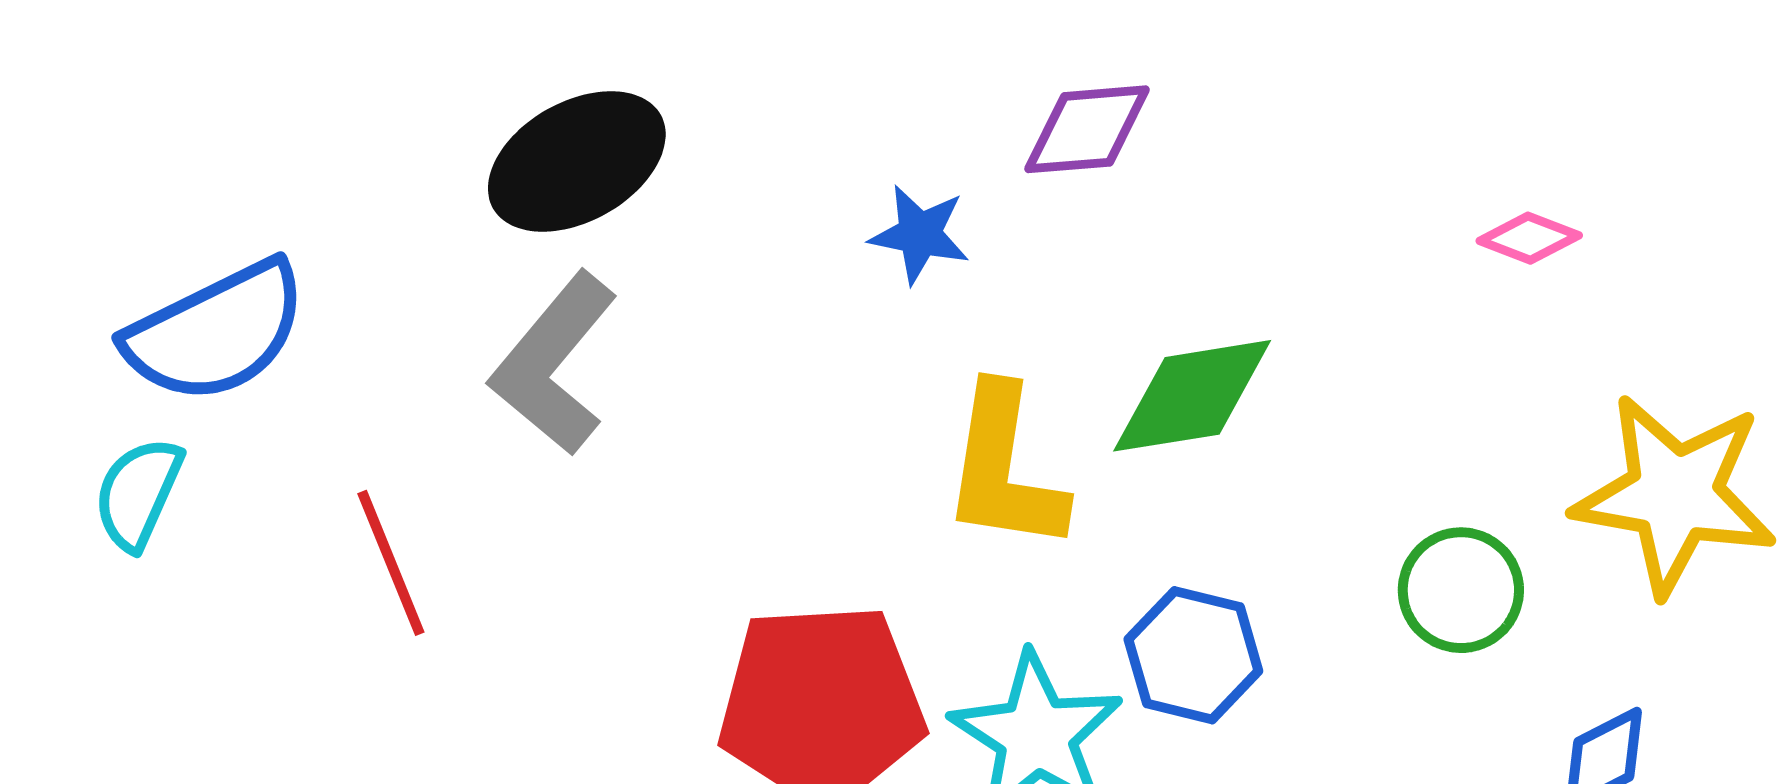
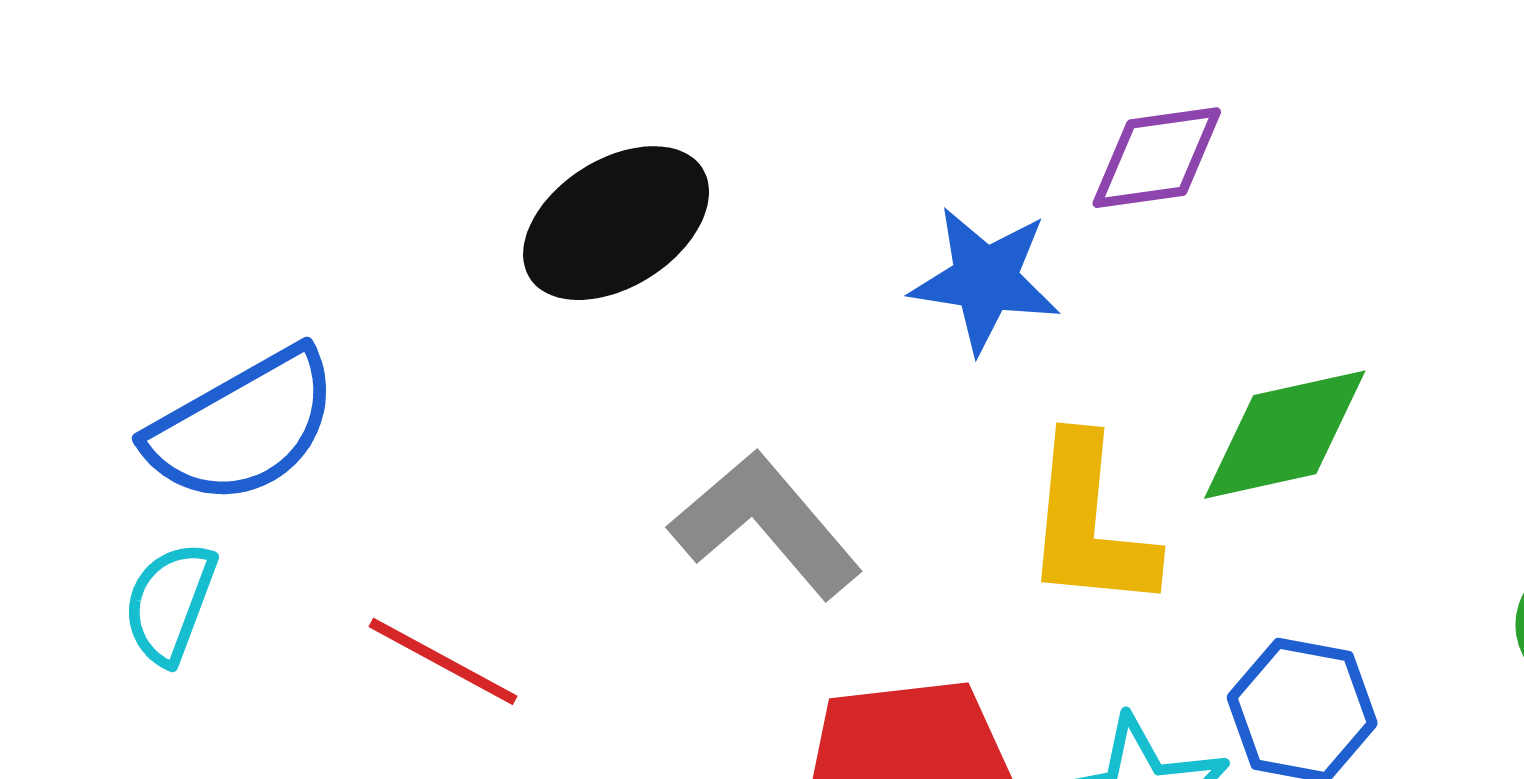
blue star: (920, 234) -> (985, 280), size x1.4
gray L-shape: (554, 364) -> (766, 524), moved, turned 103
red line: (391, 563) -> (443, 661), turned -36

